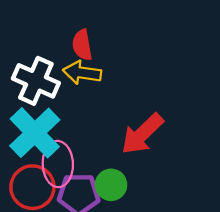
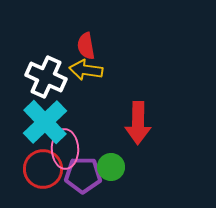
red arrow: (142, 134) -> (138, 123), turned -45

